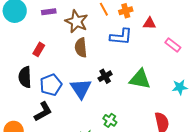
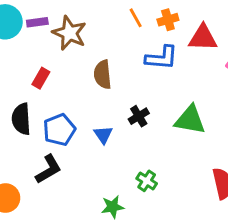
purple rectangle: (49, 12) -> (37, 22), moved
brown star: (76, 21) -> (69, 33), moved
red triangle: (149, 23) -> (203, 38), size x1.5
blue triangle: (81, 89) -> (103, 135), size x0.6

